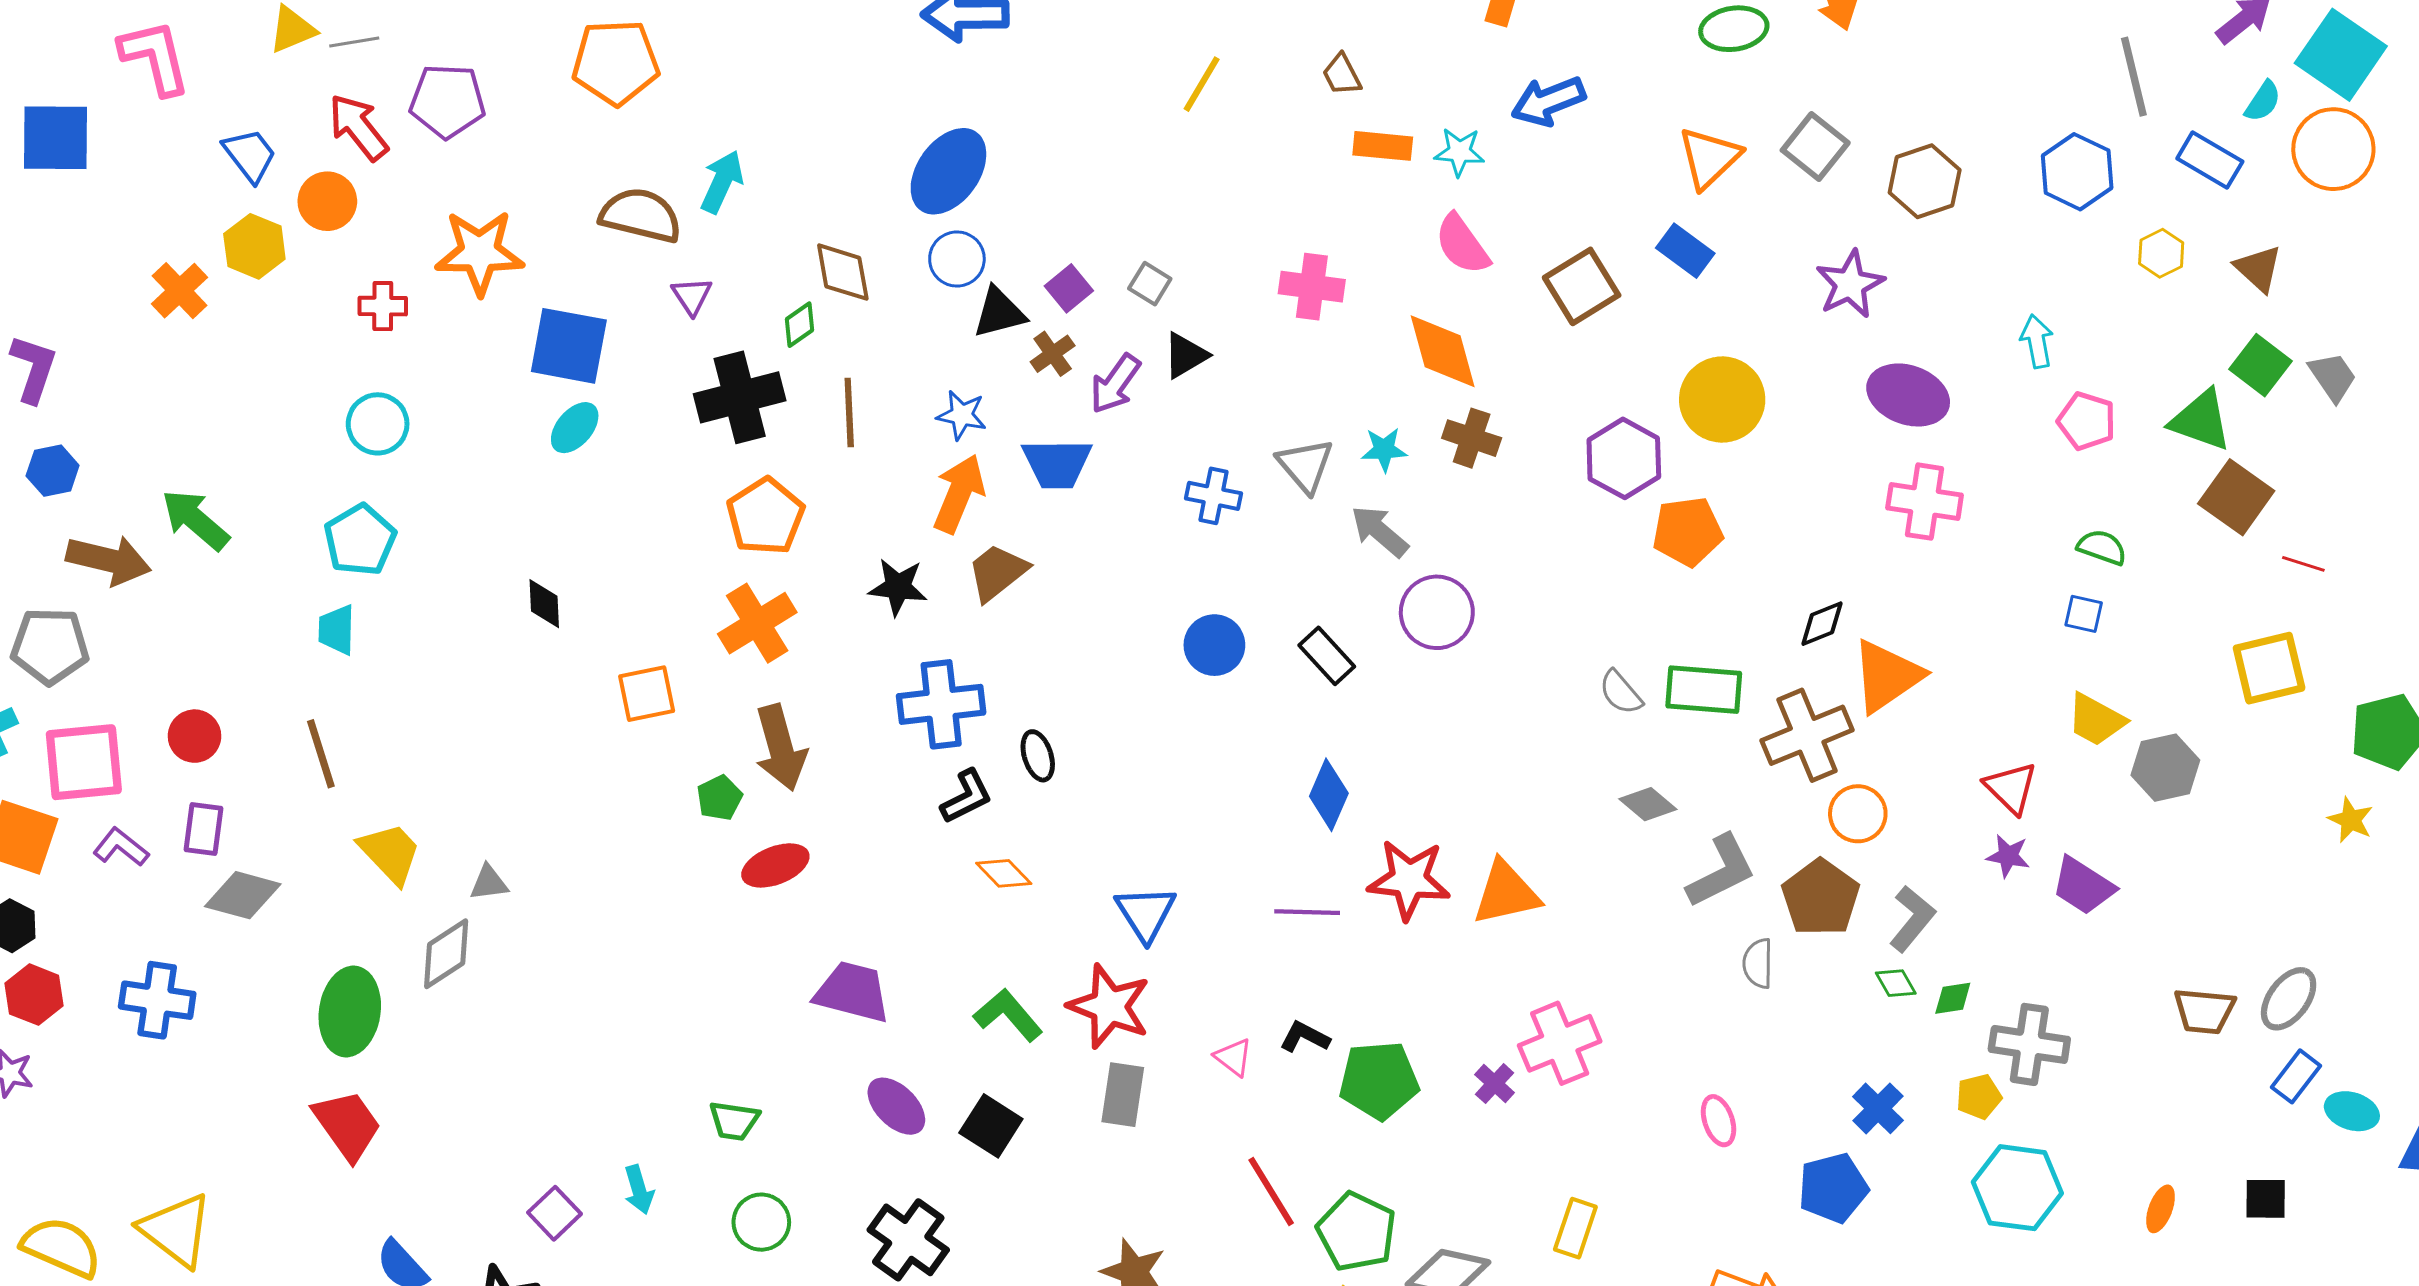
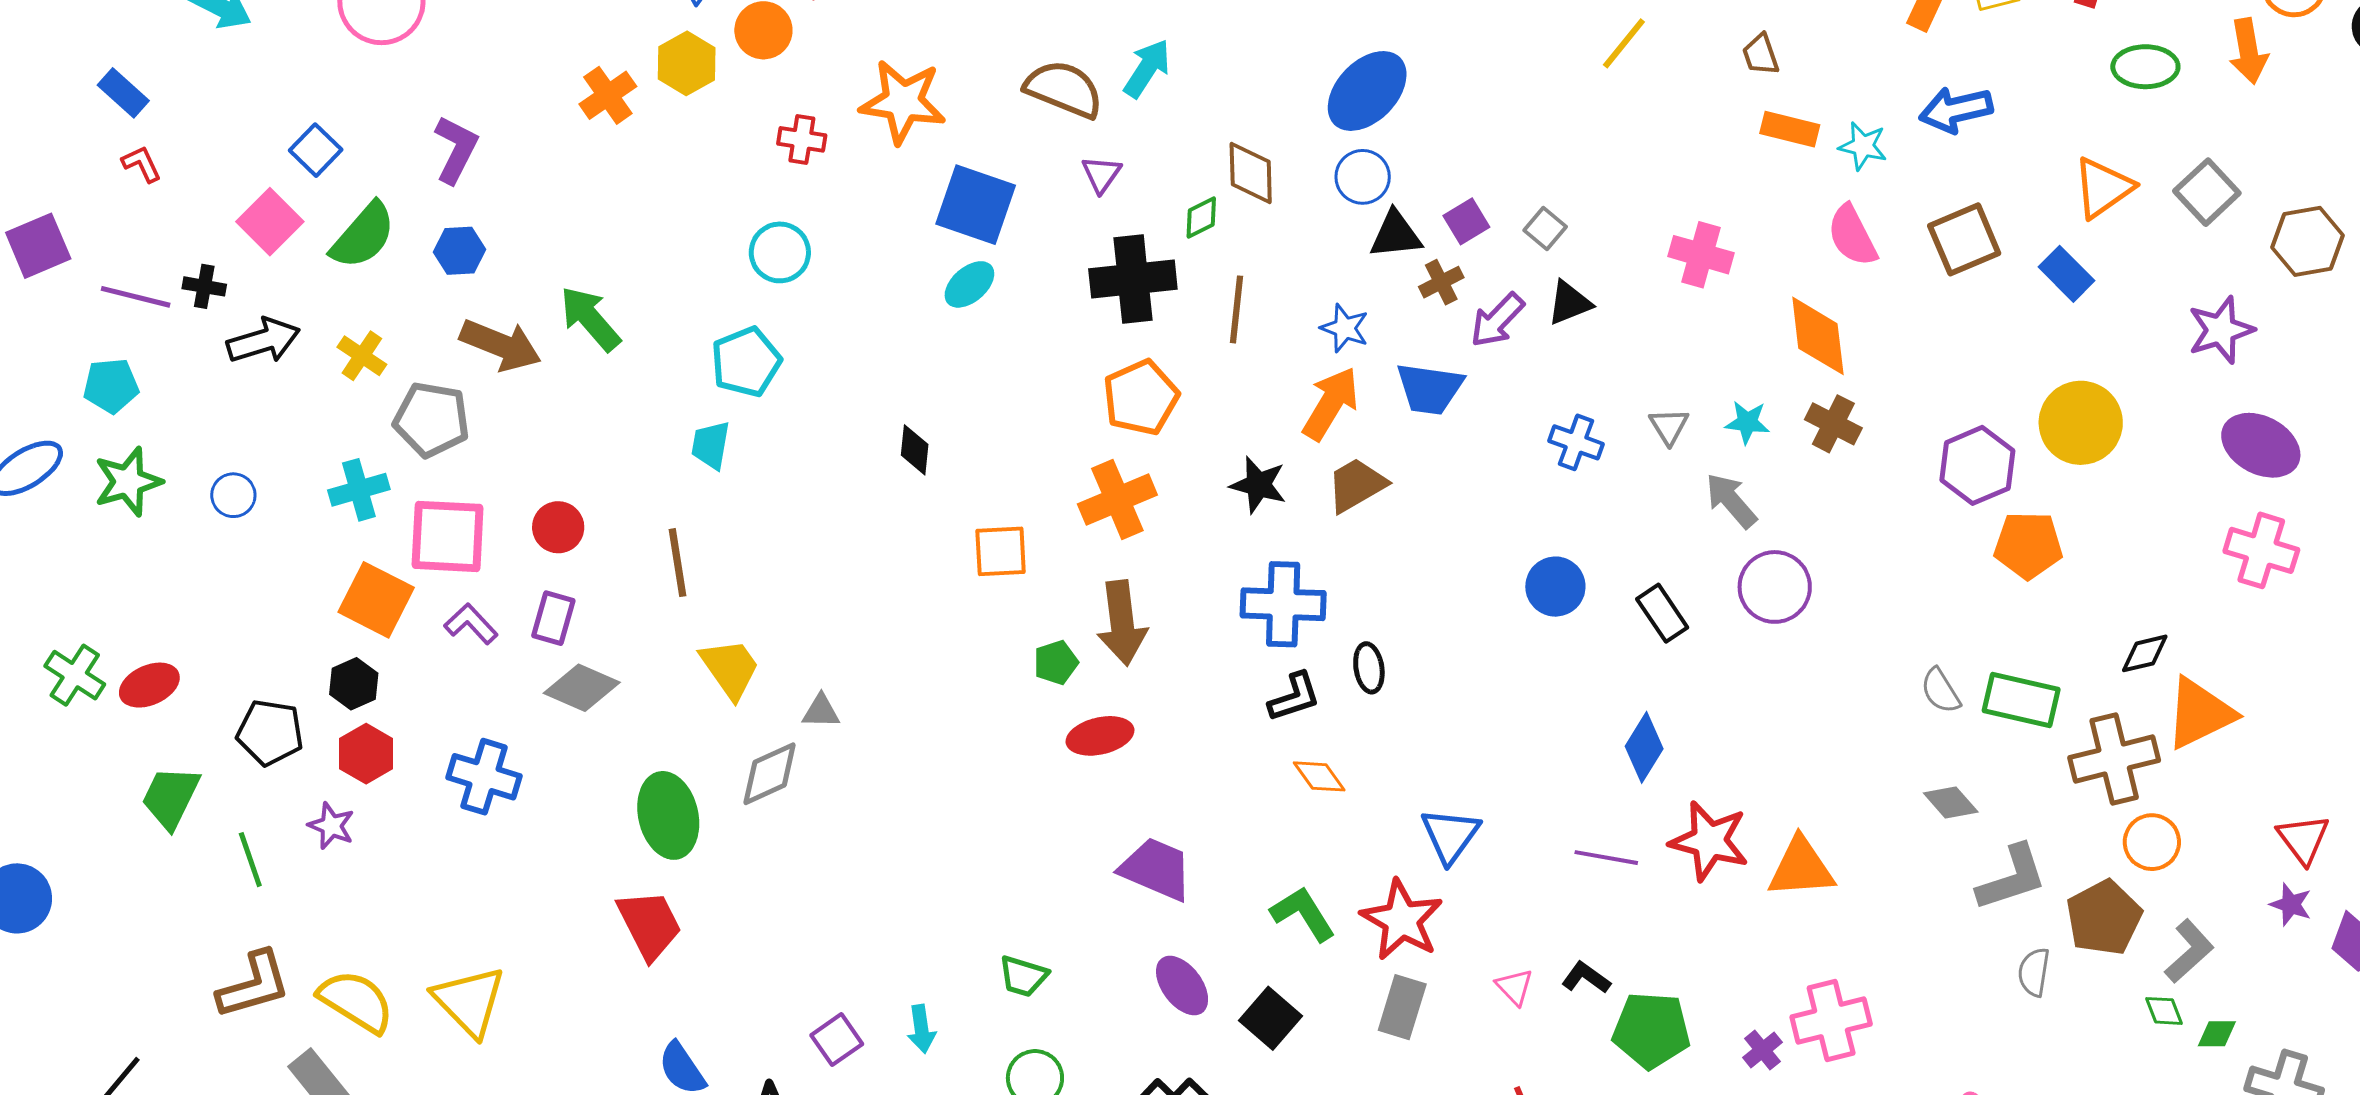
brown square: (1582, 286) -> (1964, 239), moved
gray triangle: (1305, 465) -> (1669, 426), size x0.7
green ellipse: (350, 1012) -> (668, 815), turned -30

